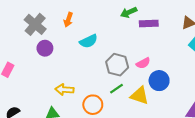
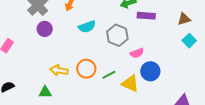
gray hexagon: (117, 65) -> (117, 35), moved
orange circle: (93, 105) -> (86, 69), moved

